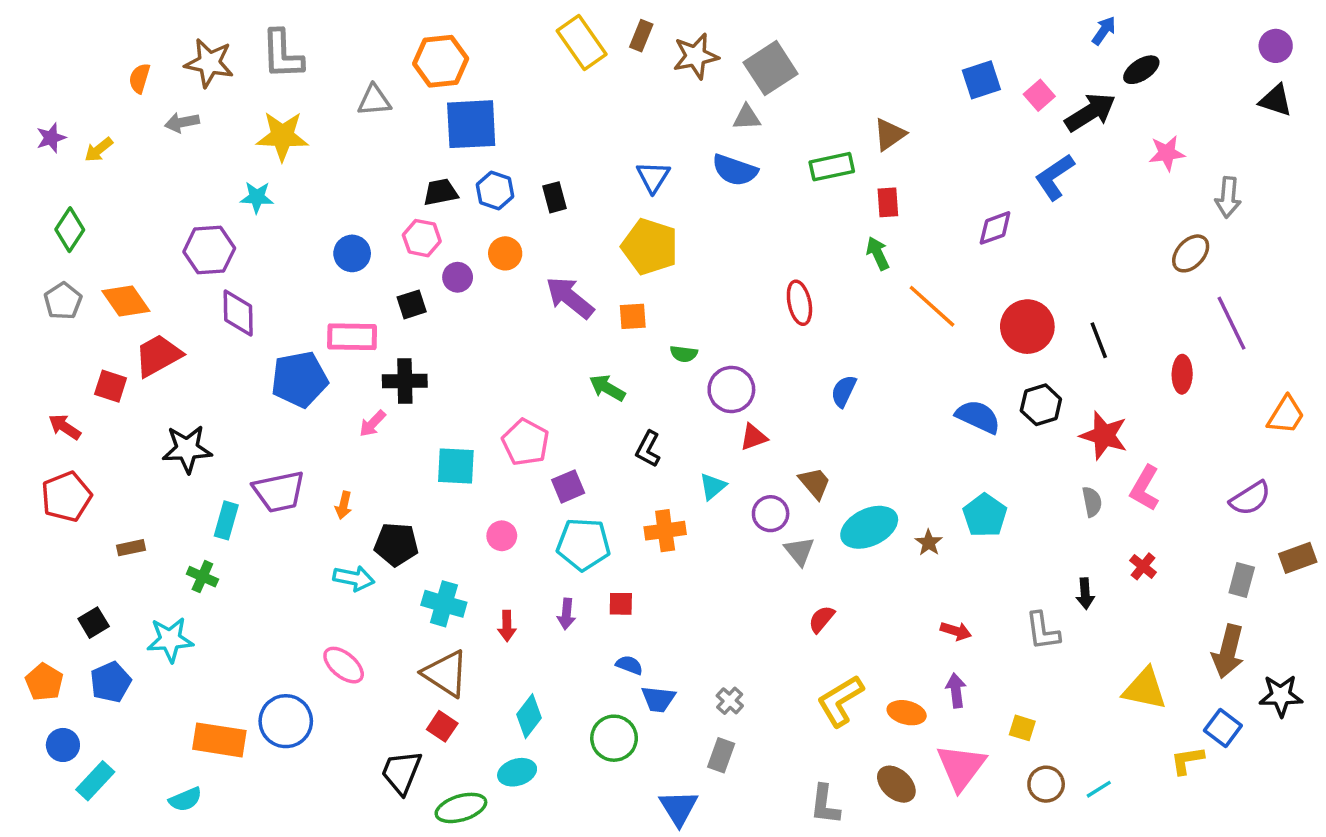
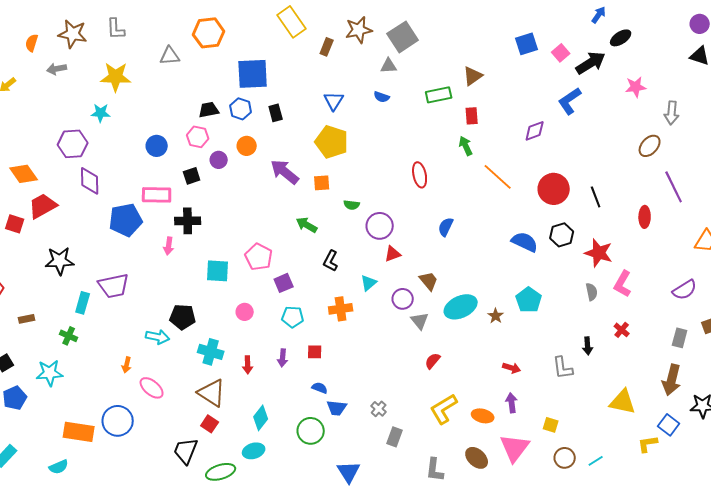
brown rectangle: (641, 36) -> (327, 47), moved
gray L-shape: (282, 54) -> (116, 29), size x0.7
blue square: (471, 124) -> (253, 74), moved
blue semicircle: (735, 170) -> (382, 97), size x0.6
pink arrow: (373, 424) -> (169, 246), turned -36
orange arrow: (344, 505) -> (127, 365), moved
cyan pentagon: (583, 544) -> (293, 317), size x0.7
gray rectangle: (721, 755) -> (395, 437), moved

